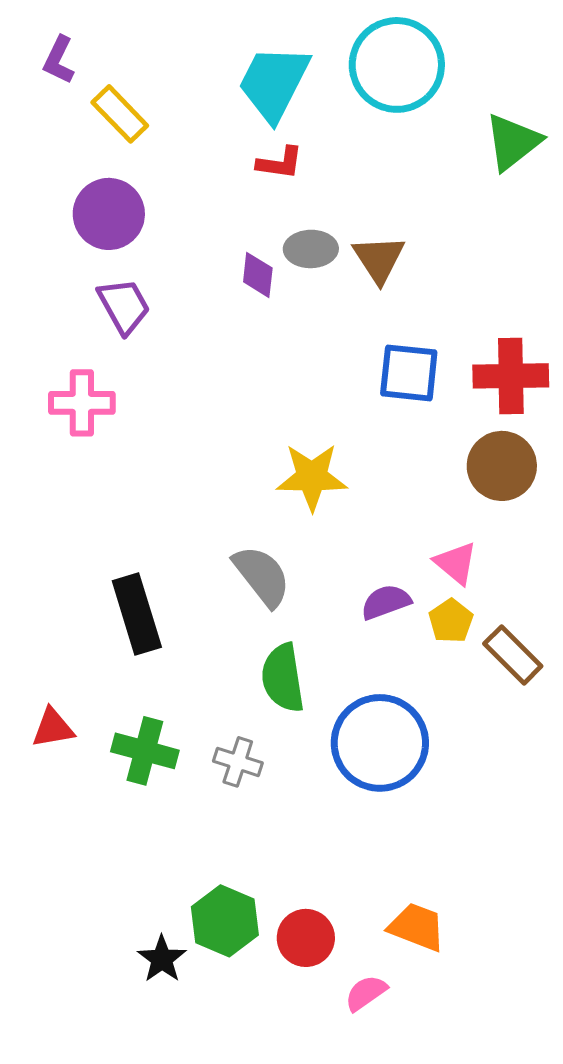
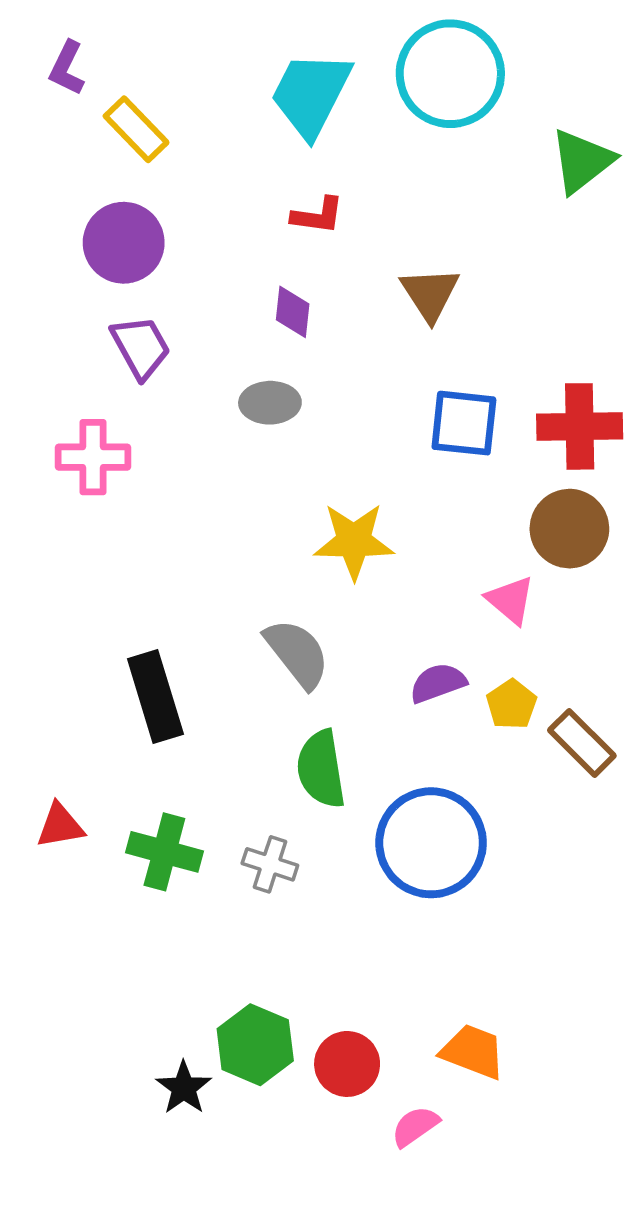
red L-shape: (280, 163) -> (318, 216), moved
gray ellipse: (311, 249) -> (270, 403), moved
pink triangle: (456, 563) -> (510, 600), moved

